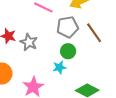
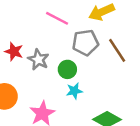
green circle: (68, 51) -> (67, 69), moved

